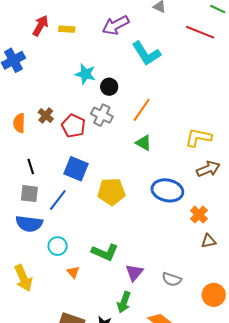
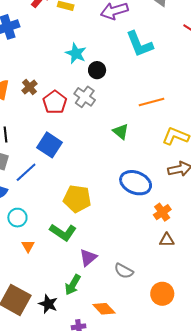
orange line: (142, 110) -> (152, 102), moved, turned 30
yellow pentagon: (111, 192) -> (77, 199), moved

